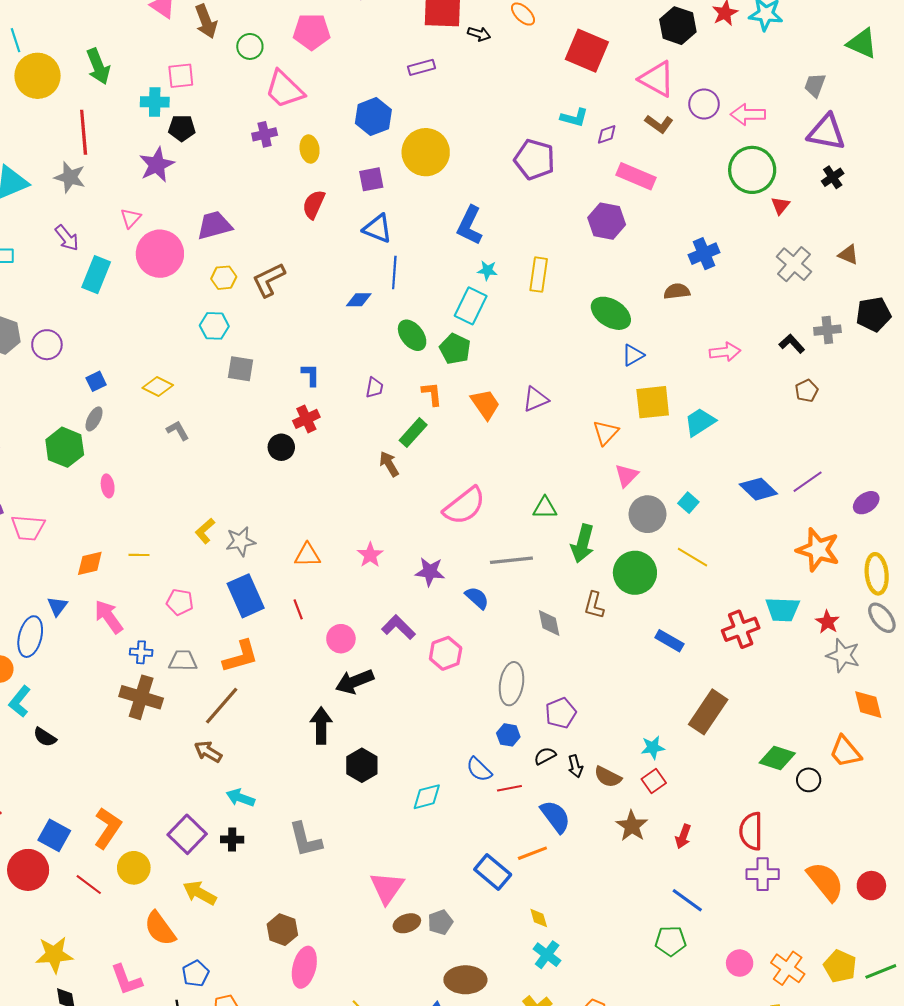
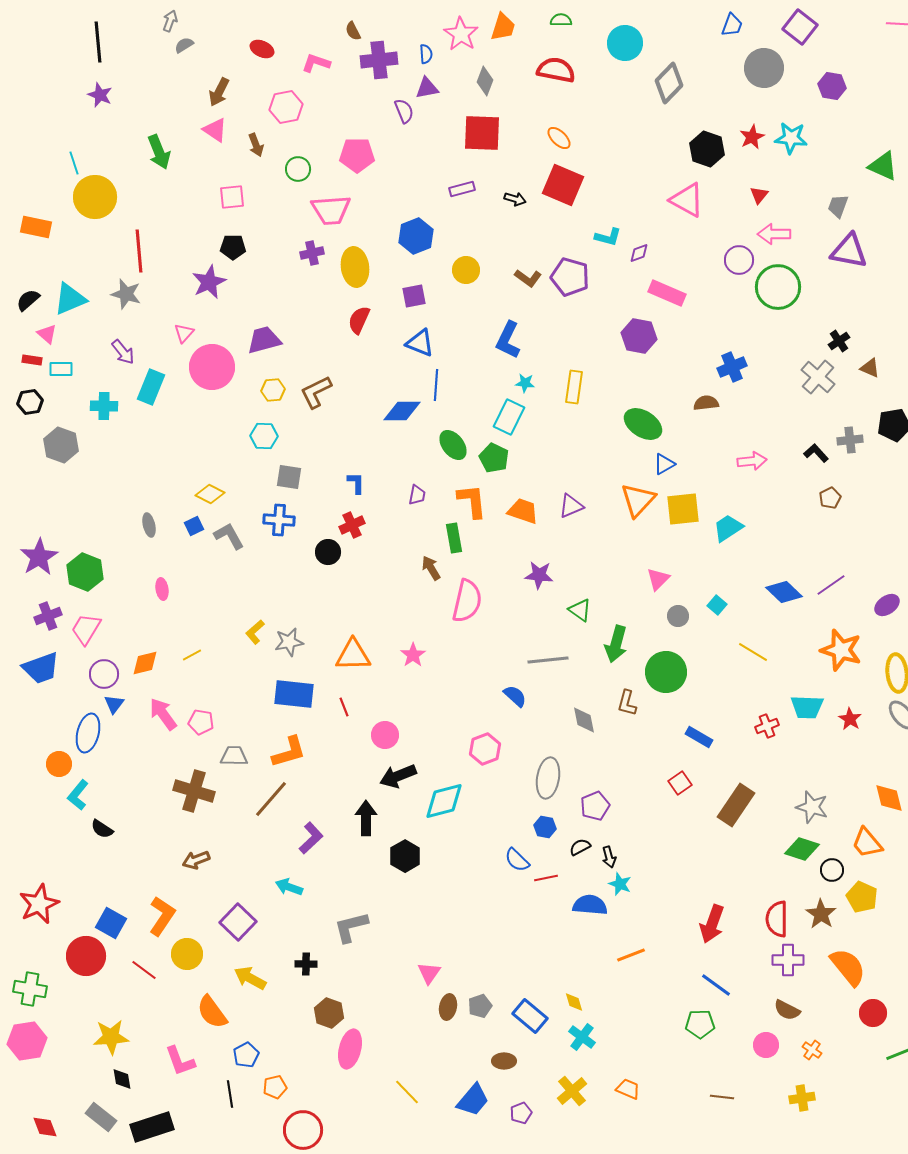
brown arrow: (206, 21) -> (256, 145), size x0.7
black arrow: (479, 34) -> (515, 199), moved
red square: (587, 51) -> (563, 185), moved
green arrow: (98, 66) -> (159, 152), moved
pink trapezoid: (284, 89) -> (331, 210), turned -48
cyan cross: (155, 102) -> (104, 406), moved
purple circle: (704, 104) -> (739, 260), moved
brown L-shape: (659, 124) -> (528, 278), moved
yellow ellipse: (310, 149) -> (355, 267), size x1.5
yellow circle: (426, 152) -> (466, 270), size x0.6
black cross: (833, 177) -> (839, 341), moved
red triangle: (780, 206) -> (759, 195), moved
blue diamond: (359, 300) -> (402, 411), size x1.5
purple circle: (47, 345) -> (104, 674), moved
blue square: (96, 381) -> (194, 526), moved
orange L-shape: (432, 394) -> (472, 501), size x1.5
orange trapezoid: (485, 404) -> (523, 511), turned -36
gray ellipse: (94, 419) -> (149, 525), turned -40
gray L-shape: (178, 430) -> (229, 536), size x1.4
green rectangle: (413, 433) -> (454, 538), turned -52
orange triangle: (606, 433) -> (638, 500), moved, size x1.4
green hexagon: (65, 447) -> (85, 572), moved
pink semicircle: (464, 506) -> (467, 601), moved, turned -39
green triangle: (545, 508) -> (580, 610), turned 35
gray circle: (648, 514) -> (678, 616), size x0.6
pink trapezoid: (28, 528) -> (86, 629), turned 116
yellow line: (139, 555) -> (192, 655), turned -30
orange triangle: (307, 555) -> (353, 655), size x1.4
yellow line: (692, 557) -> (753, 652), moved
purple star: (430, 572) -> (539, 575), moved
blue rectangle: (246, 596) -> (294, 694), turned -60
pink pentagon: (180, 602) -> (201, 722), moved
purple L-shape: (398, 627) -> (311, 838), moved, turned 92
red cross: (741, 629) -> (767, 726), size x0.7
blue cross: (141, 652) -> (279, 520), moved, size x1.4
gray star: (843, 655) -> (812, 807), moved
cyan star: (653, 747) -> (620, 884), moved, turned 30
brown arrow: (208, 752) -> (196, 860), moved, turned -52
brown semicircle: (608, 777) -> (787, 1010), moved
red square: (654, 781) -> (680, 783), moved
cyan diamond: (427, 797) -> (444, 801), moved, size x1.4
blue semicircle: (555, 817) -> (590, 905), turned -48
brown star: (632, 826) -> (821, 914), moved
red arrow: (683, 836) -> (712, 924), size x1.6
black cross: (232, 840) -> (306, 964), moved
gray L-shape: (305, 840) -> (351, 927), turned 90
orange line: (532, 853) -> (631, 955), moved
blue rectangle: (493, 872) -> (530, 1016), moved
red circle: (871, 886) -> (873, 1013), moved
pink triangle: (387, 888) -> (429, 973), size x0.7
brown ellipse: (407, 923) -> (448, 1007), turned -60
yellow pentagon: (840, 966) -> (862, 897), moved
orange cross: (788, 968) -> (812, 1050), size x0.6
brown ellipse: (465, 980) -> (504, 1061), size x0.6

